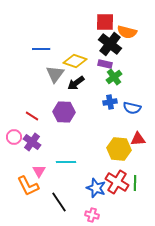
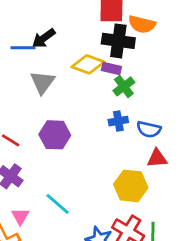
black cross: (110, 44) -> (118, 41), turned -30
yellow diamond: (75, 61) -> (88, 64), moved
black arrow: (76, 83) -> (44, 38), moved
red triangle: (138, 139) -> (157, 158), moved
cyan line: (66, 162) -> (58, 204), turned 42

